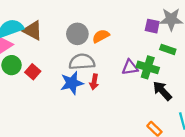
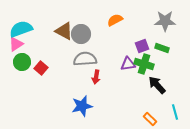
purple square: (152, 26) -> (142, 46), moved, turned -32
brown triangle: (33, 31) -> (64, 31), moved
orange semicircle: (101, 36) -> (115, 20), moved
blue star: (72, 83) -> (82, 106), moved

